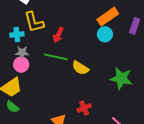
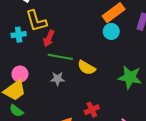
red arrow: (58, 35) -> (49, 38), moved
gray star: (22, 53) -> (58, 79), moved
pink circle: (21, 65) -> (20, 74), moved

